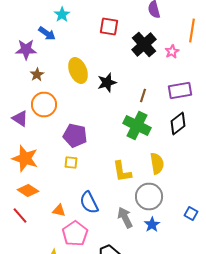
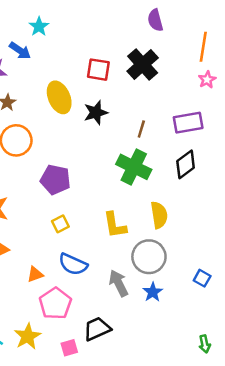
red square: (109, 26) -> (98, 70), moved
pink star: (172, 52) -> (207, 80), moved
yellow square: (71, 162) -> (60, 224), moved, turned -32
blue semicircle: (89, 202) -> (73, 264), turned -40
orange triangle: (59, 210) -> (35, 274), turned -32

